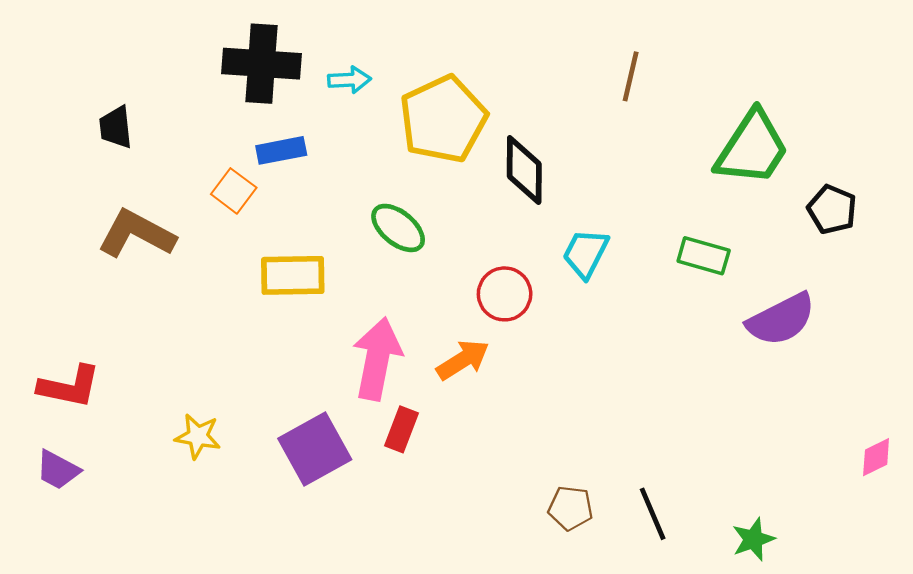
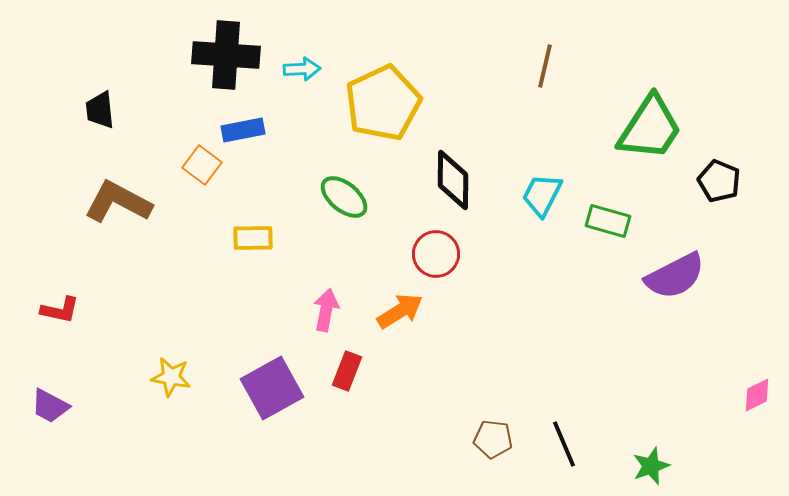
black diamond: (524, 170) -> (453, 180), moved
cyan trapezoid: (586, 253) -> (542, 195), moved
yellow rectangle: (293, 275) -> (253, 238), size x0.7
pink arrow: (377, 359) -> (326, 310), size x0.6
red L-shape: (69, 387) -> (60, 310), moved, size x0.7

